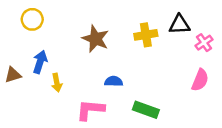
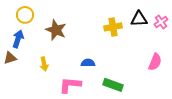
brown star: (96, 39) -> (56, 30), moved
pink cross: (204, 43) -> (161, 22), moved
blue arrow: (40, 62) -> (18, 39), moved

